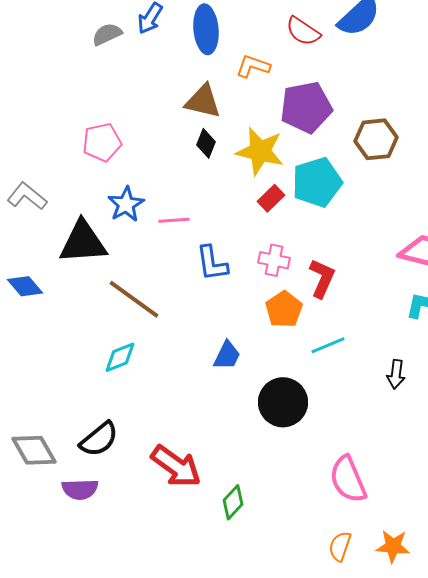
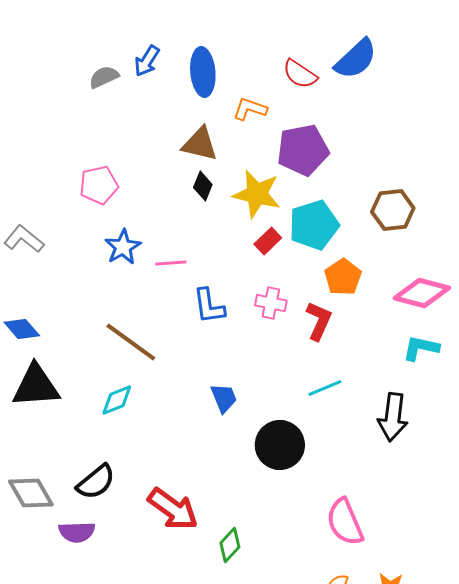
brown hexagon: (376, 139) -> (393, 210), moved
black triangle: (83, 242) -> (36, 386), moved
orange pentagon: (284, 309) -> (343, 277), moved
blue trapezoid: (227, 355) -> (224, 398), turned -48
black arrow: (396, 374) -> (393, 417), size x1.6

